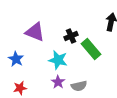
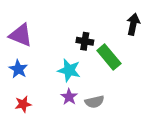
purple triangle: (35, 32) -> (21, 35), moved
black cross: (71, 36) -> (85, 41), turned 32

